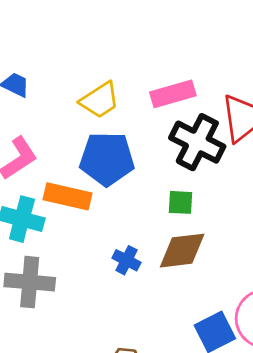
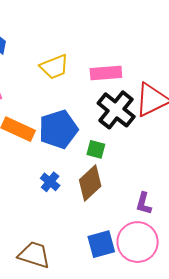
blue pentagon: (107, 159) -> (58, 129), moved, turned -30
brown diamond: (182, 251) -> (90, 183), turned -48

